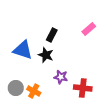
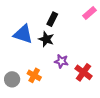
gray circle: (16, 88) -> (12, 79), moved
red cross: (83, 88) -> (83, 72), turned 30

